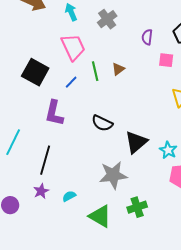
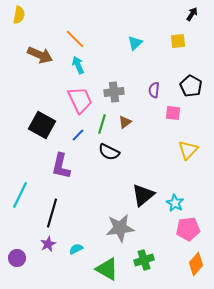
gray cross: (107, 19) -> (114, 92), moved, turned 30
green line: (95, 71) -> (102, 124), turned 30
black semicircle: (102, 123) -> (109, 152), moved

